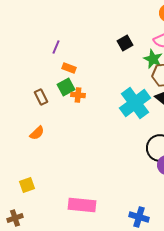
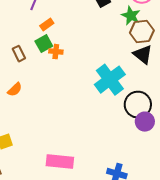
orange rectangle: (69, 68) -> (47, 25), turned -56
cyan cross: (135, 103) -> (110, 80), moved

